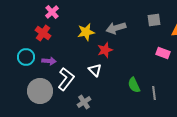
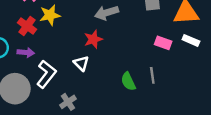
yellow star: (86, 32) -> (50, 15), moved
red cross: (43, 33) -> (27, 26), moved
gray line: (154, 93) -> (152, 75), moved

